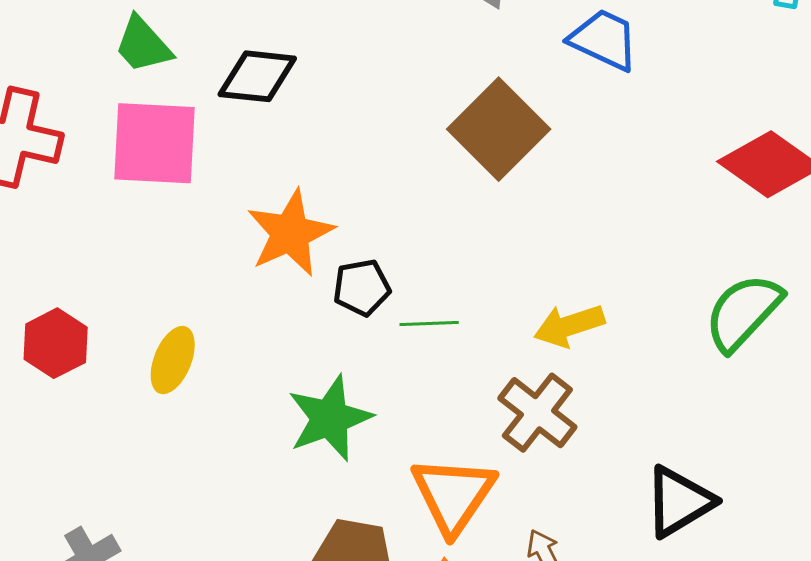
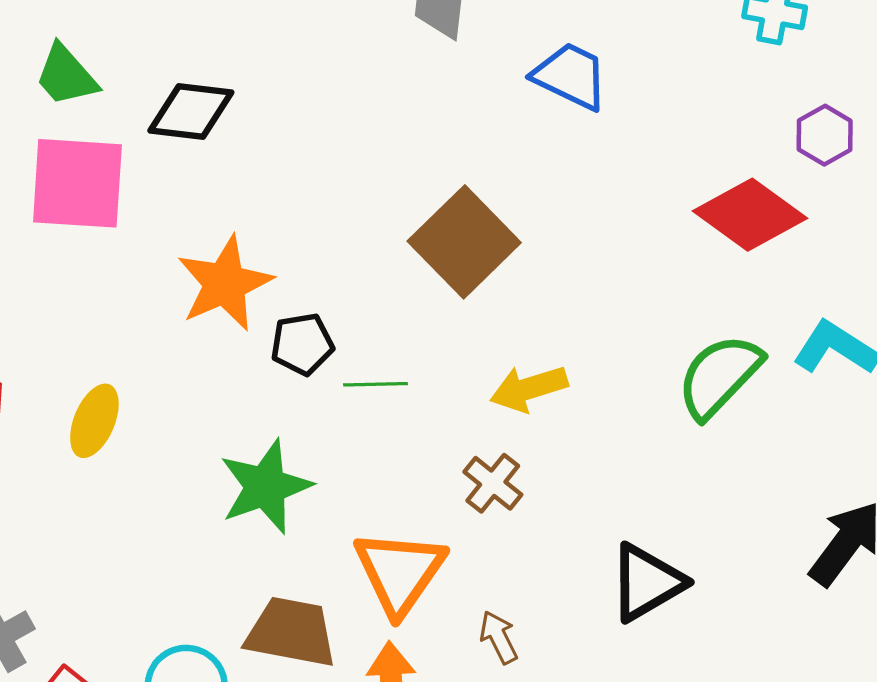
brown square: (499, 129) -> (464, 242), moved
brown cross: (537, 413) -> (493, 483), size x0.7

